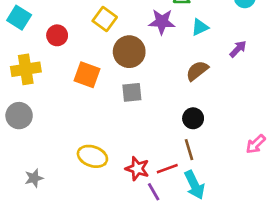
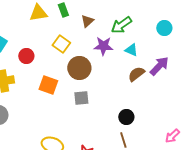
cyan triangle: (200, 27) -> (131, 50), turned 48
purple arrow: (238, 49) -> (159, 66), size x1.5
brown semicircle: (197, 71) -> (136, 74), moved

